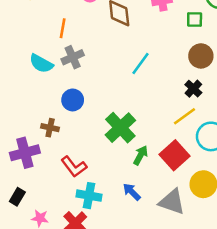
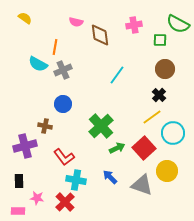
cyan semicircle: (41, 64) -> (38, 64), moved
green arrow: (141, 155) -> (117, 148), turned 35
black rectangle: (17, 197) -> (19, 181), turned -32

